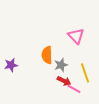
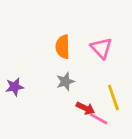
orange semicircle: (47, 55) -> (63, 47), moved
gray star: (61, 65) -> (65, 81), moved

